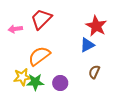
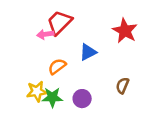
pink arrow: (15, 29) -> (45, 34), moved
blue triangle: (87, 45) -> (88, 52), moved
orange semicircle: (39, 56) -> (57, 66), size x0.7

